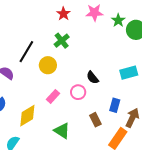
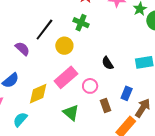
green cross: (62, 41) -> (81, 23), turned -35
pink circle: (78, 92) -> (90, 86), moved
pink rectangle: (53, 96) -> (66, 77), size x1.6

